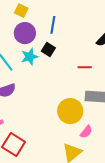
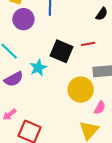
black square: (48, 50) -> (61, 51), moved, size x1.6
cyan star: (30, 57) -> (38, 68), moved

